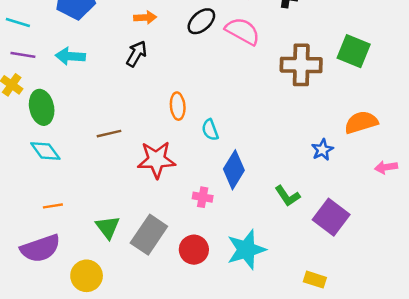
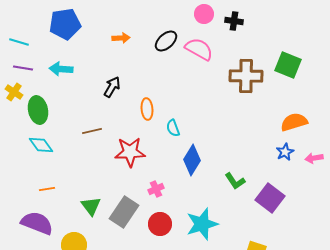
black arrow: (136, 54) -> (112, 87), moved
blue star: (322, 150) -> (285, 152), moved
pink cross: (203, 197) -> (156, 189), moved, turned -35
purple semicircle: (40, 248) -> (37, 223), turned -140

